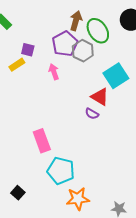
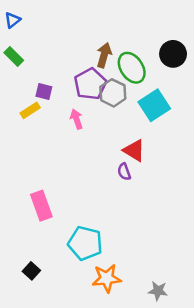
cyan square: (116, 76) -> (154, 105), moved
purple semicircle: (92, 114) -> (124, 172), turned 40
pink rectangle: (42, 141) -> (41, 206), moved

